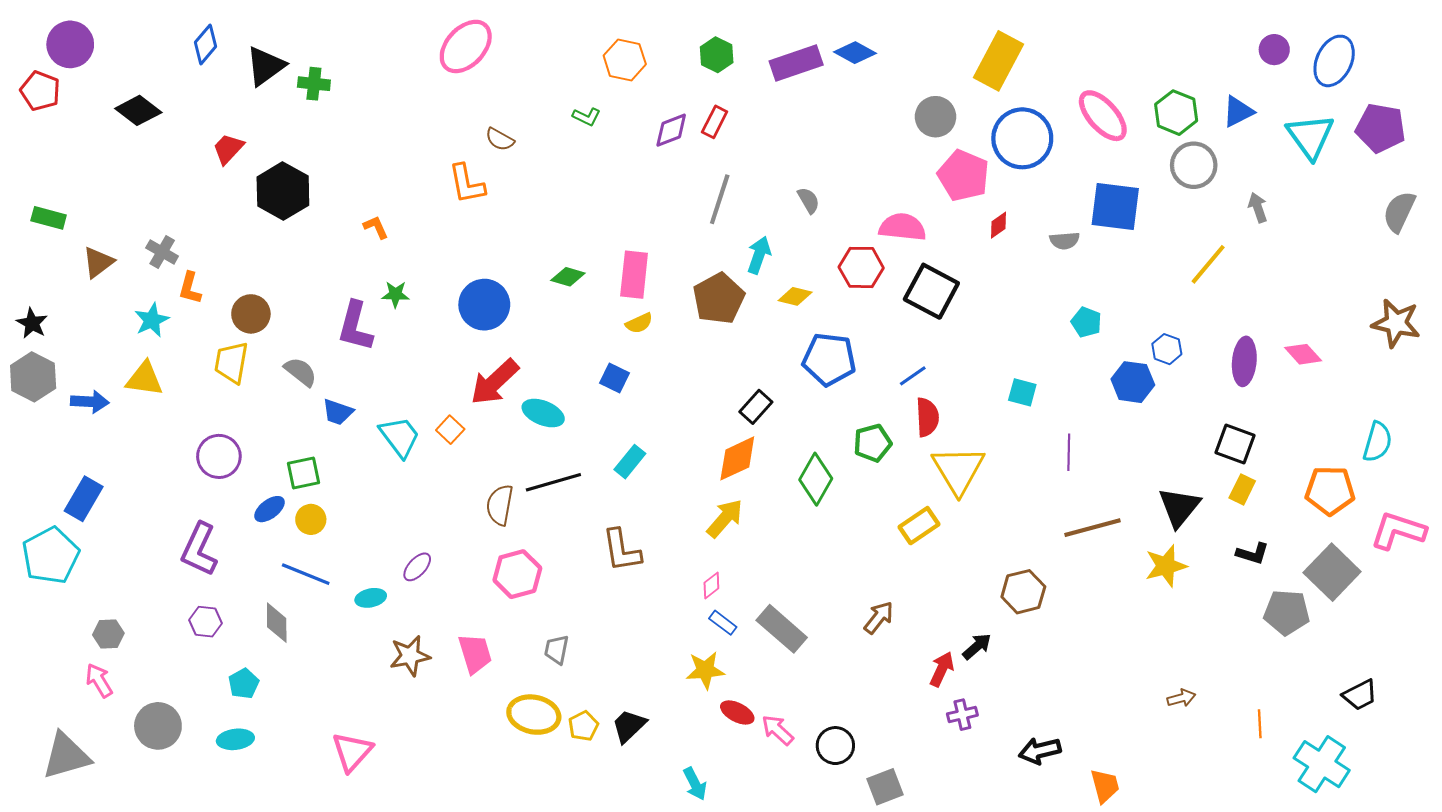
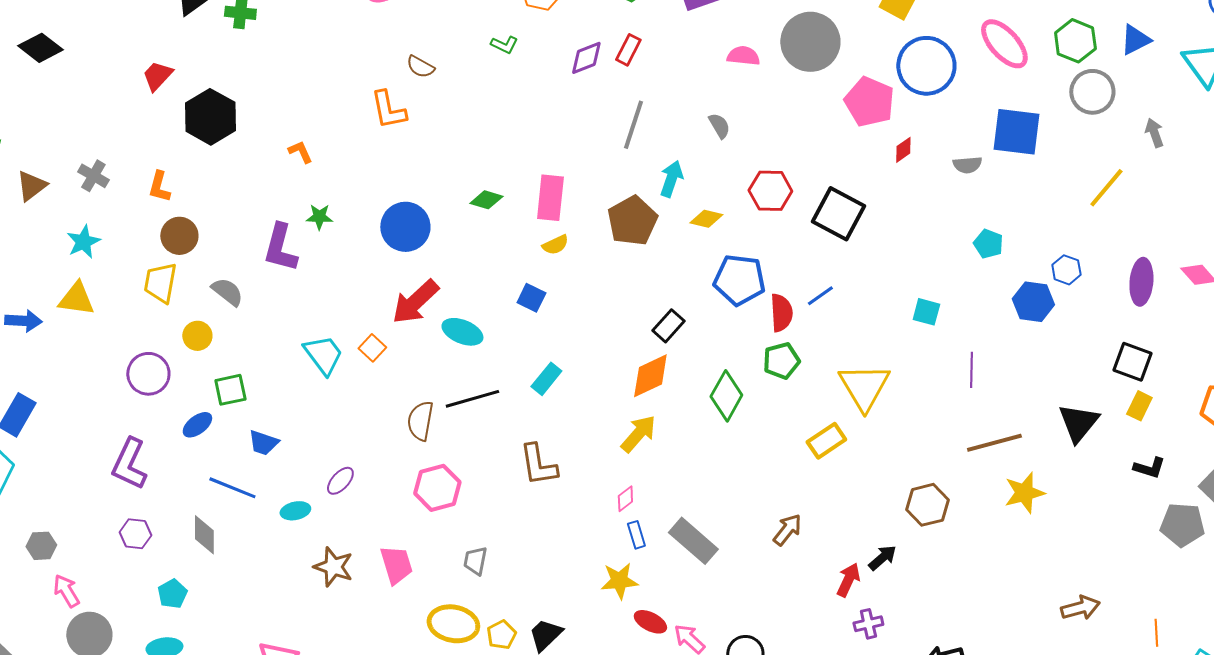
black diamond: (138, 110) -> (40, 48), moved
gray circle: (936, 117) -> (810, 42), moved, size x1.5
pink semicircle: (902, 227) -> (743, 56), moved, size x0.7
orange L-shape: (190, 288) -> (159, 187), moved
blue trapezoid: (338, 412) -> (263, 443), moved
red semicircle: (927, 417) -> (781, 313), moved
yellow circle: (311, 519) -> (197, 336), moved
yellow star: (1166, 566) -> (1024, 493), moved
blue rectangle: (723, 623) -> (636, 535), turned 36
brown star: (410, 656) -> (333, 567), turned 30
pink arrow: (99, 680) -> (66, 591), moved
brown arrow: (1181, 698) -> (1080, 608), size x1.4

